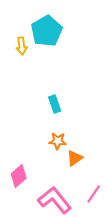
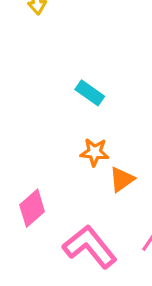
cyan rectangle: (55, 104) -> (90, 93), turned -36

